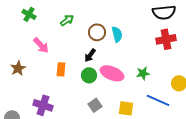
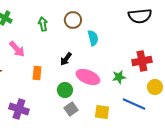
green arrow: (67, 20) -> (43, 24), turned -64
brown circle: (97, 32) -> (73, 20), moved
red cross: (166, 39) -> (142, 61), moved
green circle: (89, 75) -> (65, 90), moved

